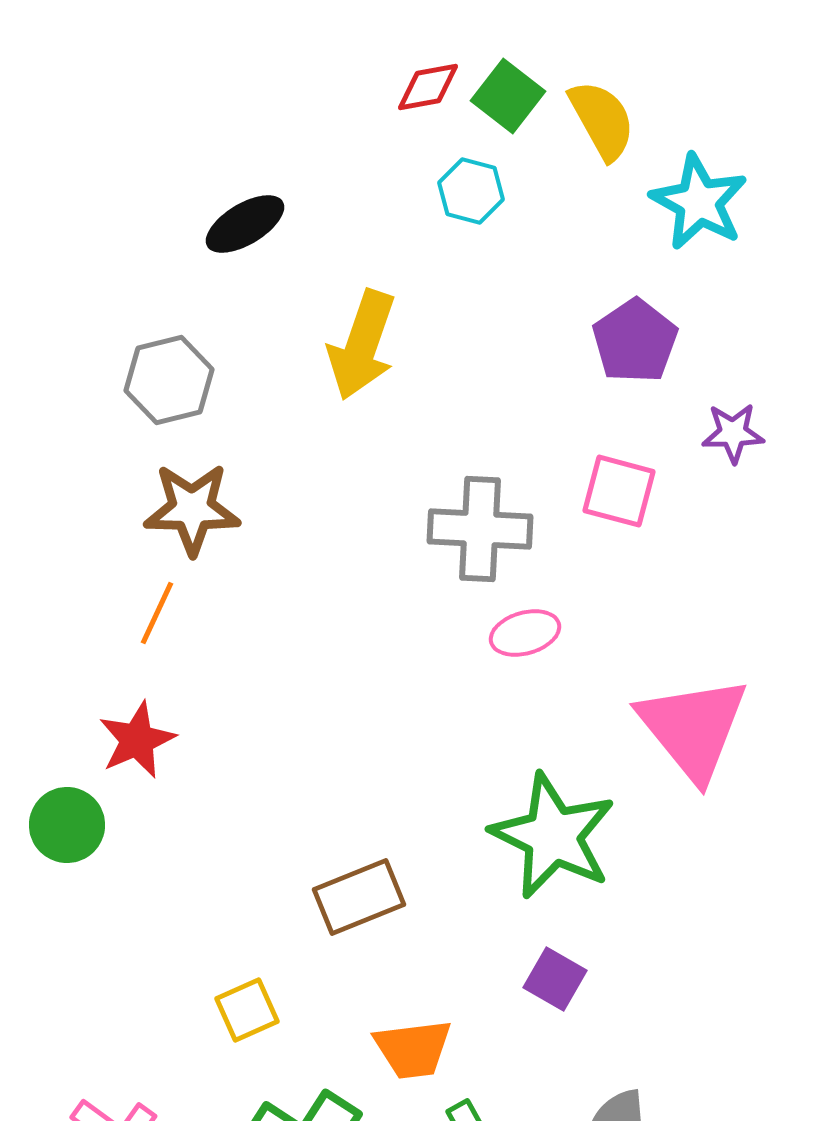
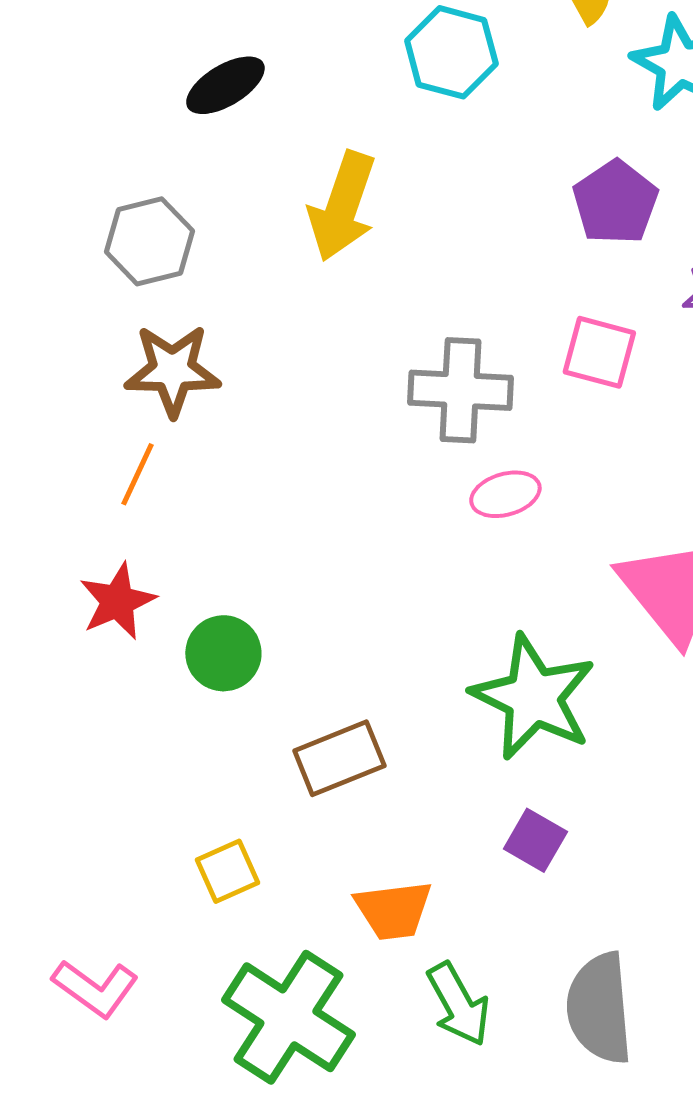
cyan hexagon: (471, 191) -> (451, 52), size x1.4
green circle: (67, 825) -> (223, 653), moved

